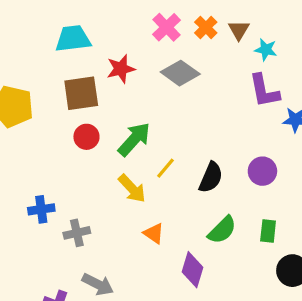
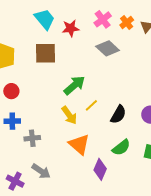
cyan trapezoid: (73, 39) -> (45, 19), turned 50
red star: (121, 69) -> (71, 28), moved
red circle: (86, 137) -> (11, 91), moved
orange triangle: (154, 233) -> (79, 144), size x1.6

